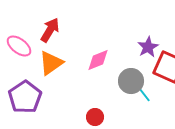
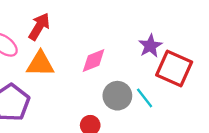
orange triangle: (51, 63) -> (40, 64), turned 36
gray circle: (131, 81) -> (117, 96), moved

